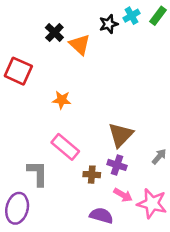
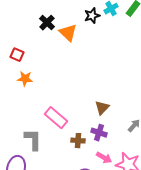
red square: (18, 71) -> (17, 55), size x0.6
orange star: (62, 100) -> (25, 79), moved
brown triangle: (121, 135) -> (102, 108), size x0.7

